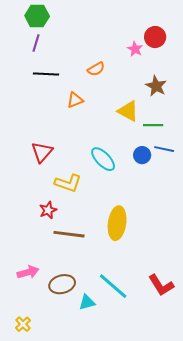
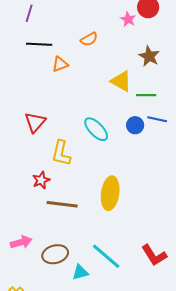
orange triangle: (75, 100) -> (60, 64), moved
yellow L-shape: (68, 183) -> (61, 153), turned 84

